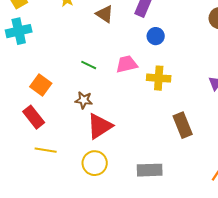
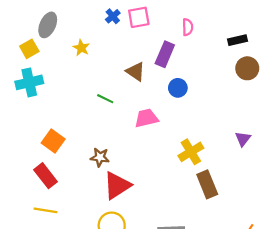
brown triangle: (105, 14) -> (136, 72), moved
green line: (89, 65) -> (105, 99), moved
yellow cross: (159, 78) -> (191, 152), moved, turned -35
yellow line: (46, 150) -> (46, 210), moved

